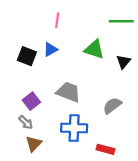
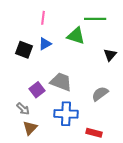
pink line: (57, 20) -> (43, 18), moved
green line: (121, 21) -> (95, 19), moved
green triangle: (94, 49) -> (76, 36), moved
purple square: (31, 101) -> (37, 90), moved

